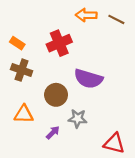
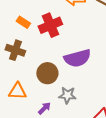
orange rectangle: (17, 43) -> (23, 22), moved
purple semicircle: (88, 79) -> (77, 58), turned -32

